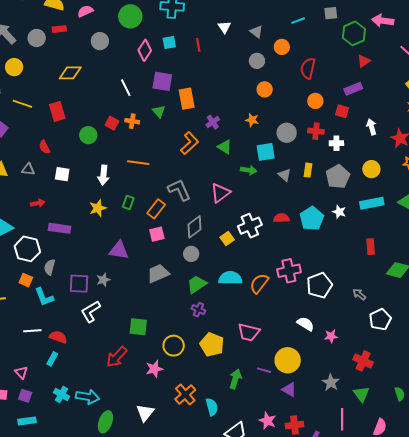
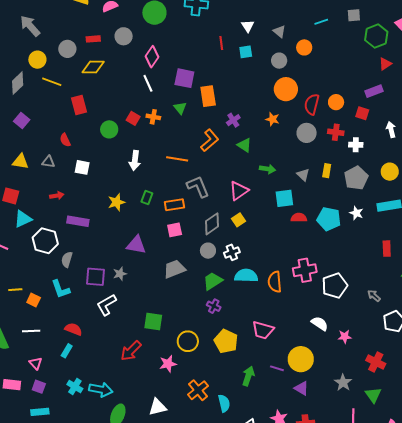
red rectangle: (59, 29) -> (93, 39), moved
gray circle: (37, 38) -> (67, 49), moved
cyan square: (169, 42) -> (246, 52), moved
pink diamond: (145, 50) -> (152, 57), moved
red semicircle: (308, 68) -> (312, 104), moved
orange circle: (265, 89) -> (286, 89), size x1.5
yellow line: (22, 104) -> (52, 82), moved
cyan square: (266, 152) -> (284, 198), moved
orange line: (138, 163) -> (177, 159), moved
white arrow: (103, 175) -> (135, 161), moved
orange rectangle: (156, 209) -> (174, 205), turned 42
cyan pentagon: (312, 219) -> (329, 219), turned -30
white cross: (250, 226) -> (232, 252), moved, size x0.7
yellow square: (227, 239) -> (238, 220), moved
orange square: (26, 280) -> (34, 300), moved
orange semicircle: (259, 283) -> (275, 282), turned -45
white line: (32, 331) -> (31, 331), moved
white triangle: (145, 413) -> (158, 407), turned 36

